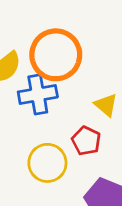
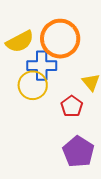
yellow circle: (47, 163) -> (33, 85), moved

